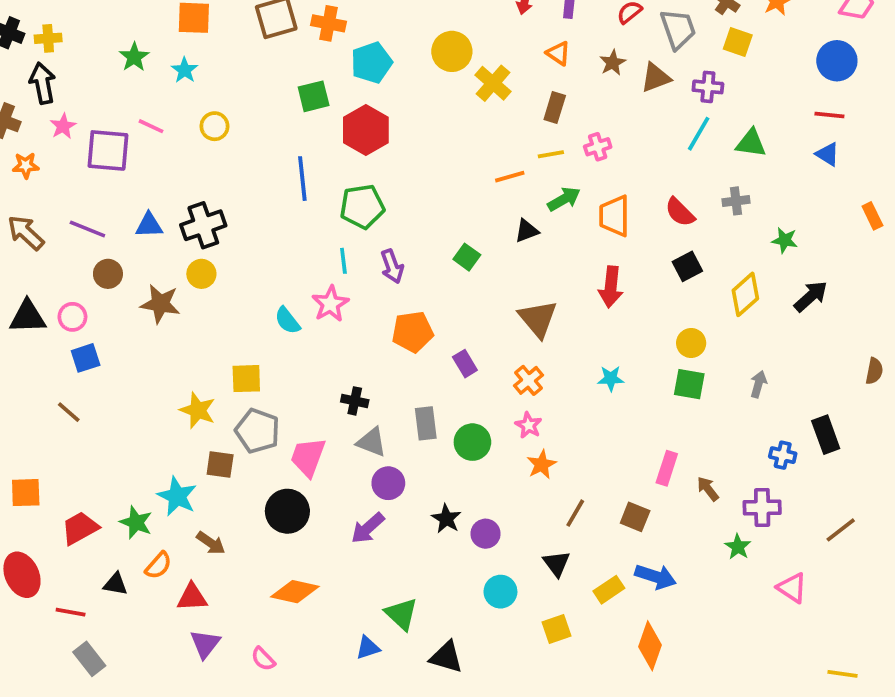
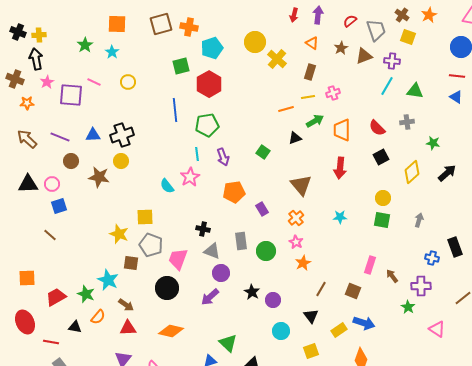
red triangle: (192, 597) -> (128, 328), moved

